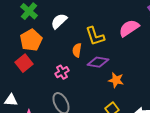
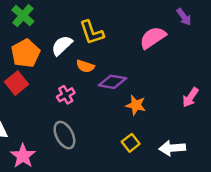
white semicircle: (59, 21) -> (62, 45), moved
yellow L-shape: (95, 36) -> (92, 32), moved
orange semicircle: (77, 50) -> (85, 66), turned -80

